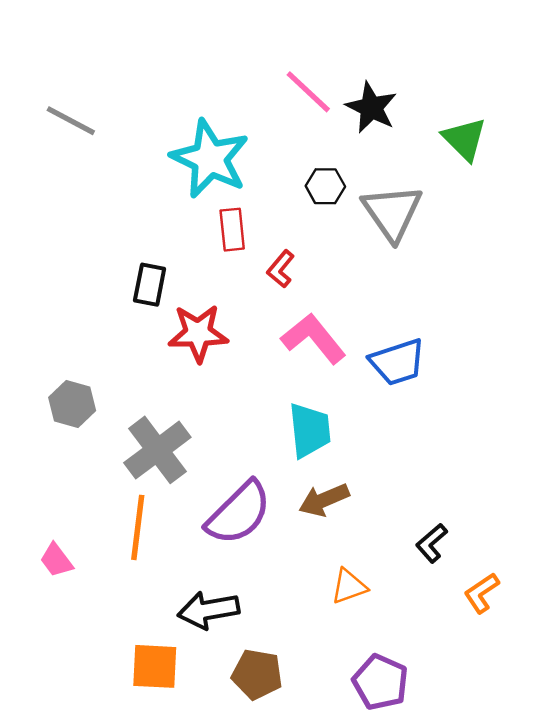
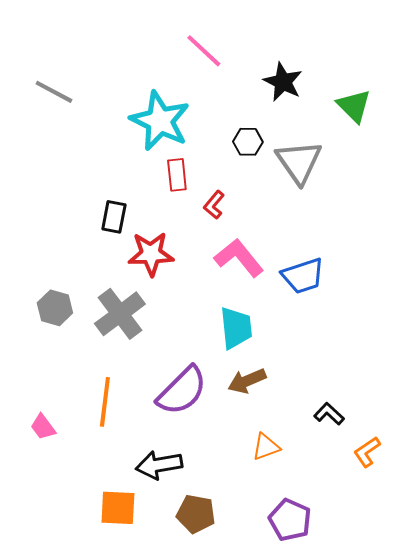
pink line: (308, 92) -> (204, 51), moved
gray cross: (157, 450) -> (120, 314), moved
black L-shape: (432, 543) -> (329, 414), turned 84

